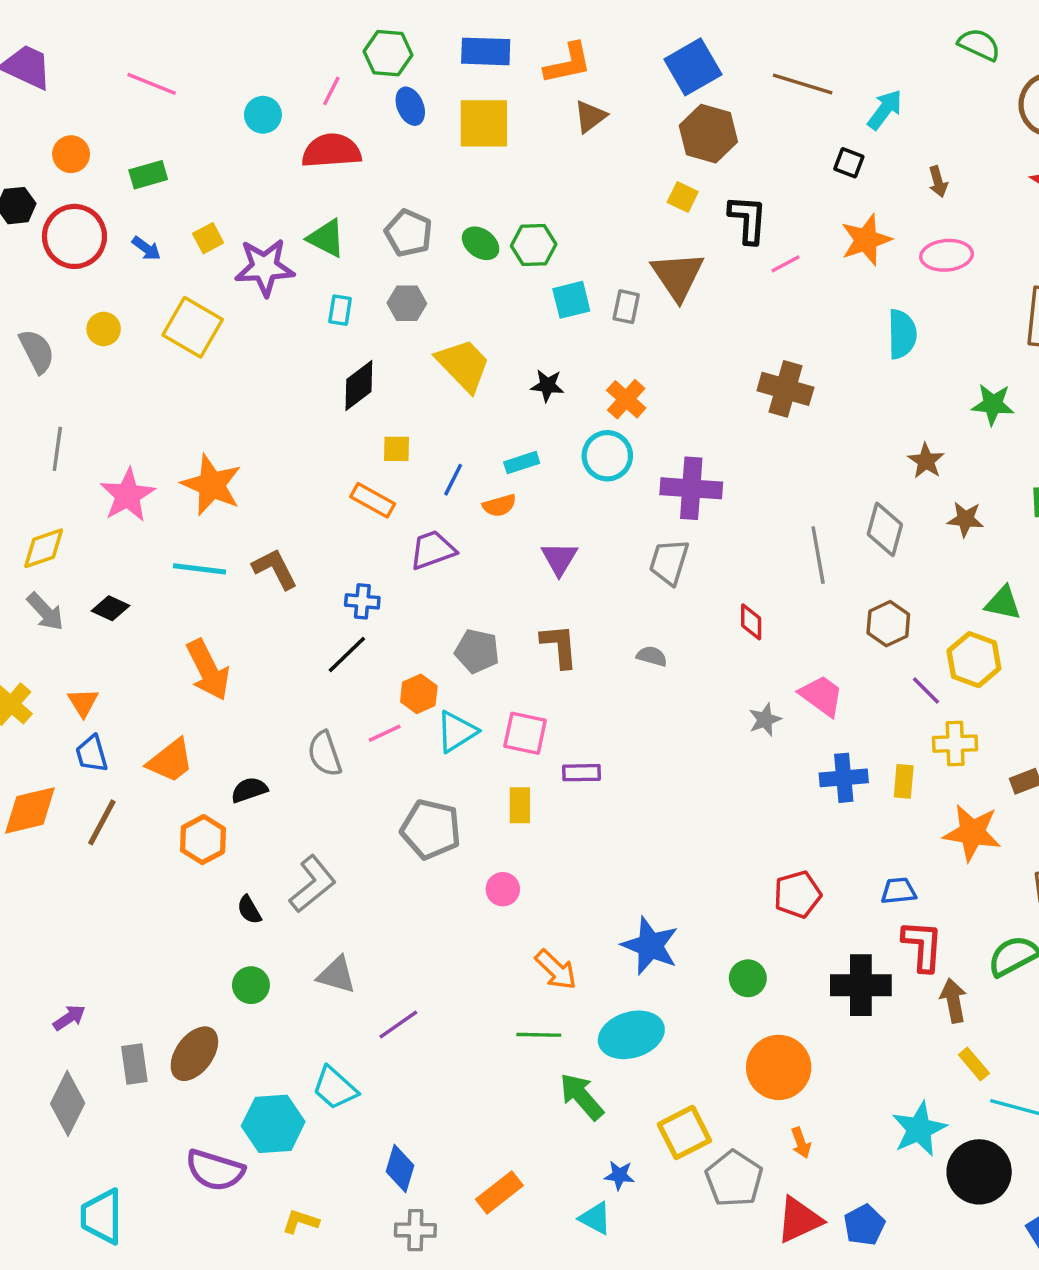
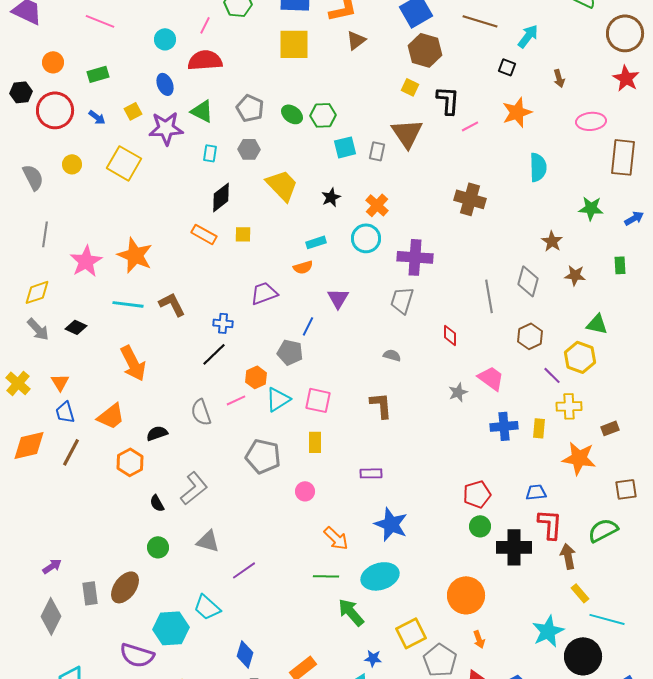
blue ellipse: (410, 106) -> (165, 84), moved
pink ellipse: (947, 255) -> (591, 121), moved
black star: (547, 385) -> (331, 197), turned -30
blue line: (453, 480) -> (308, 326), moved
orange rectangle: (373, 500) -> (204, 234), moved
brown L-shape: (559, 646) -> (381, 405), moved
purple rectangle: (582, 773) -> (371, 473), moved
green circle: (748, 978) -> (480, 526), moved

